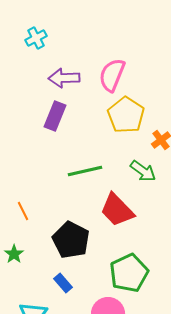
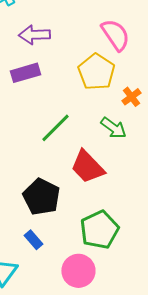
pink semicircle: (112, 75) -> (115, 35), moved, turned 124
purple rectangle: (55, 116) -> (25, 73), turned 52
green line: (85, 171) -> (55, 128), turned -32

